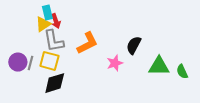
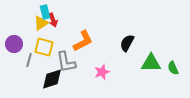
gray L-shape: (54, 41) -> (66, 62), moved
yellow square: (49, 61) -> (44, 47), moved
purple circle: (18, 62) -> (14, 44), moved
pink star: (115, 63) -> (102, 72), moved

